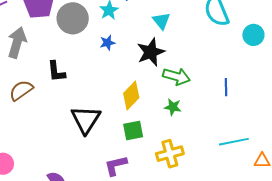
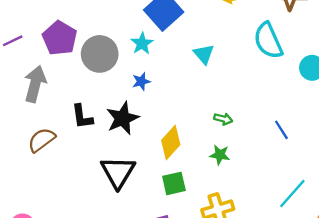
black star: (151, 52) -> (123, 118), moved
green arrow: (177, 76) -> (223, 119), size x0.6
blue line: (226, 87) -> (281, 130), turned -30
cyan line: (234, 142) -> (292, 193), turned -36

